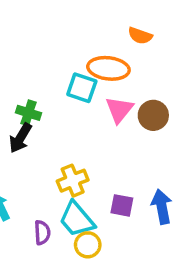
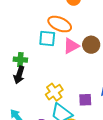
orange ellipse: (108, 68) -> (60, 24), turned 30
pink triangle: (119, 110) -> (71, 46), turned 36

